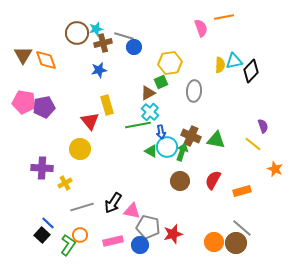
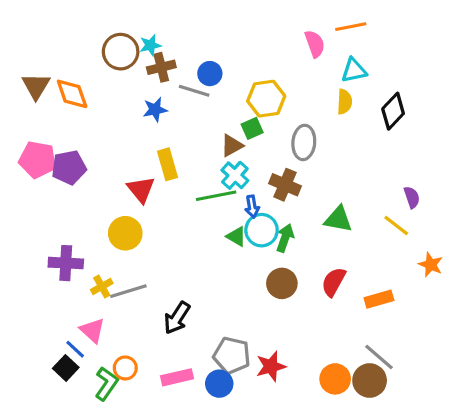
gray line: (124, 36) -> (194, 91), moved
cyan triangle: (234, 61) -> (354, 70), moved
brown cross: (191, 136) -> (285, 185), moved
gray line: (82, 207) -> (128, 291), moved
pink triangle: (132, 211) -> (92, 330), moved, turned 30

